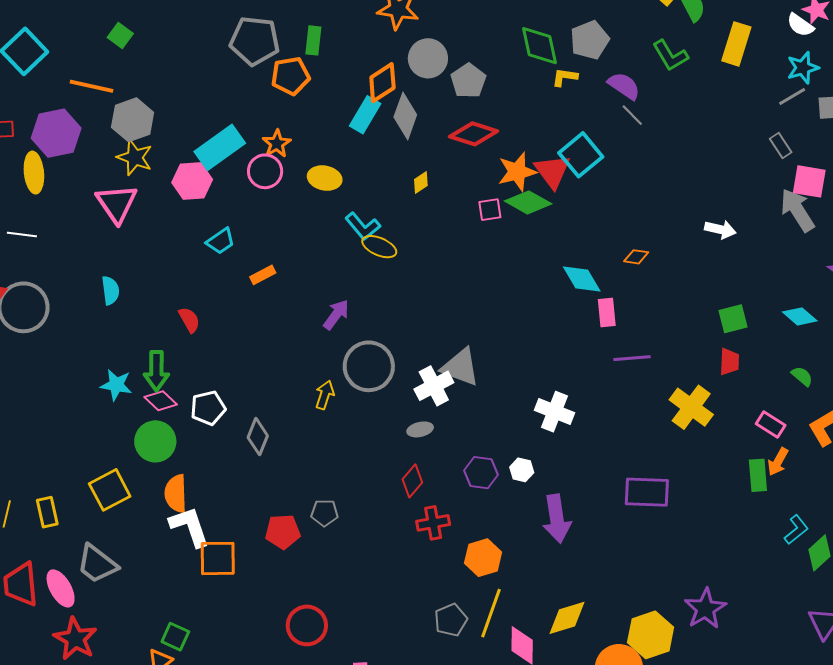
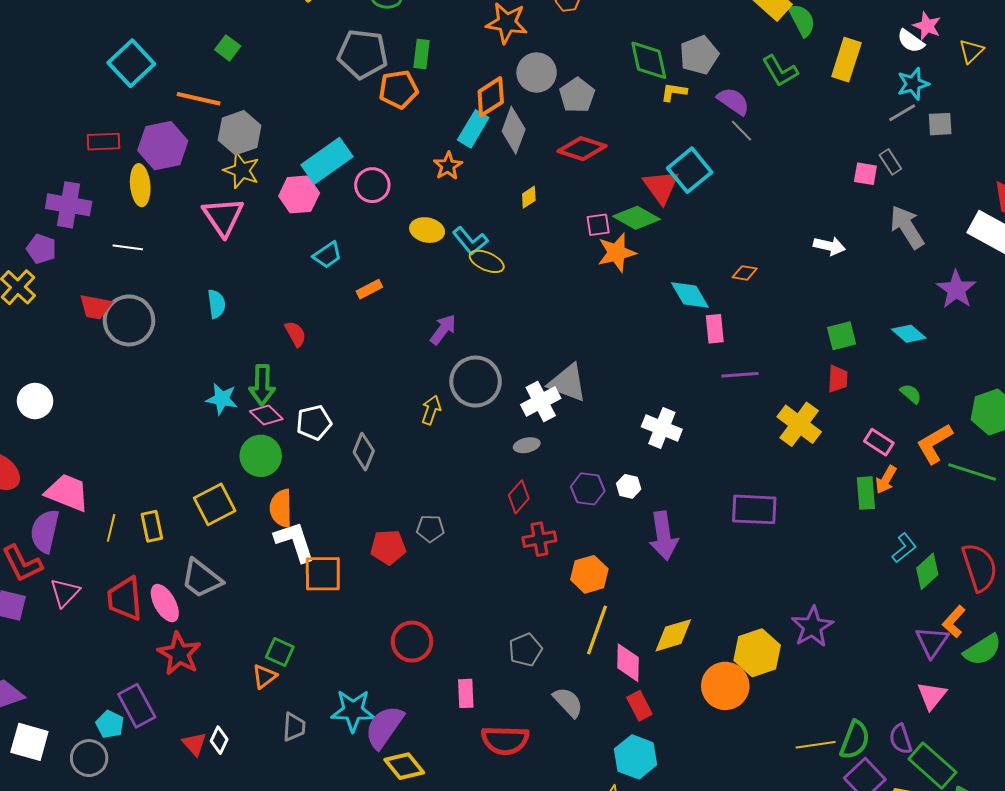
orange star: (277, 144) -> (448, 166), moved
orange star: (517, 172) -> (617, 253), moved
yellow ellipse: (325, 178) -> (427, 230), moved
pink square: (809, 181) -> (865, 174), moved, size x0.7
gray pentagon: (451, 620) -> (525, 650), moved

